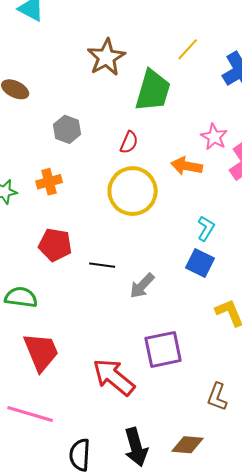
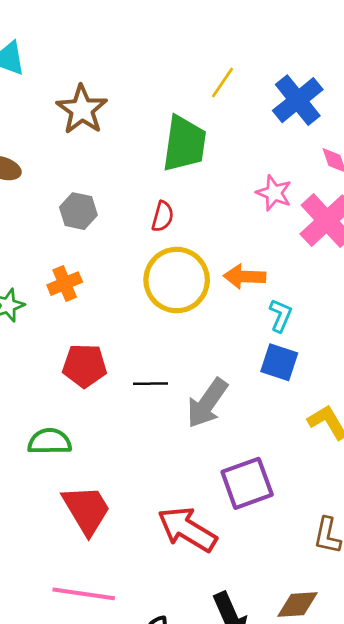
brown star: (106, 57) -> (82, 110), moved
orange arrow: (187, 166) -> (245, 277), moved
gray arrow: (142, 286) -> (207, 403), size x1.4

